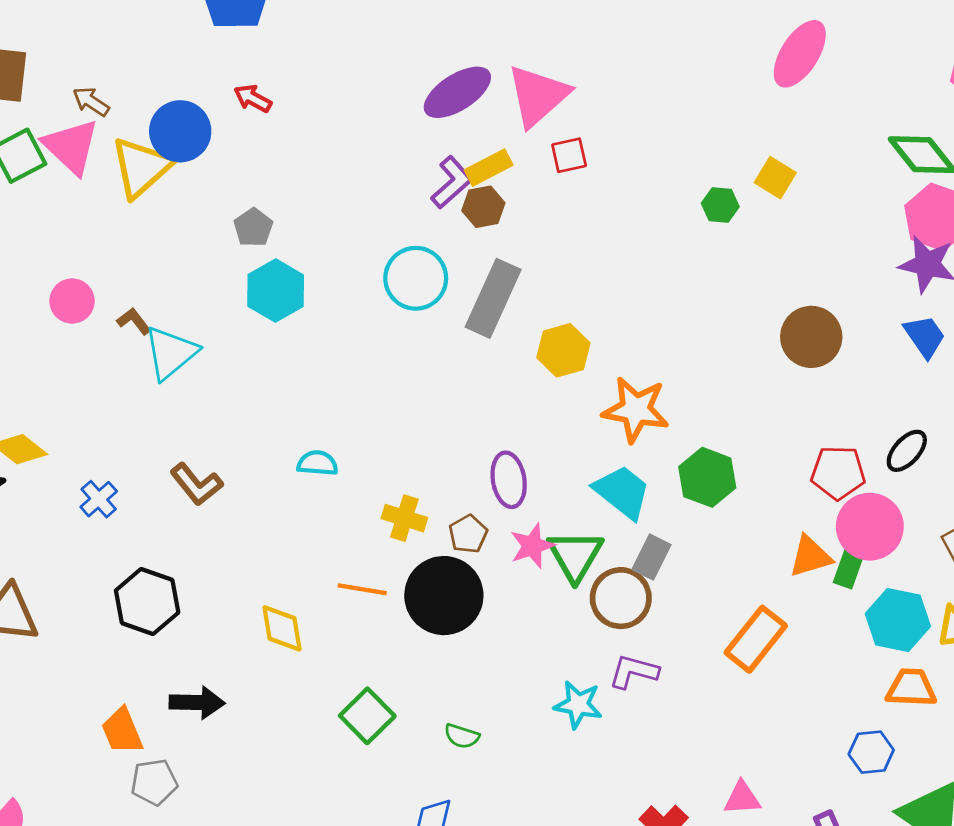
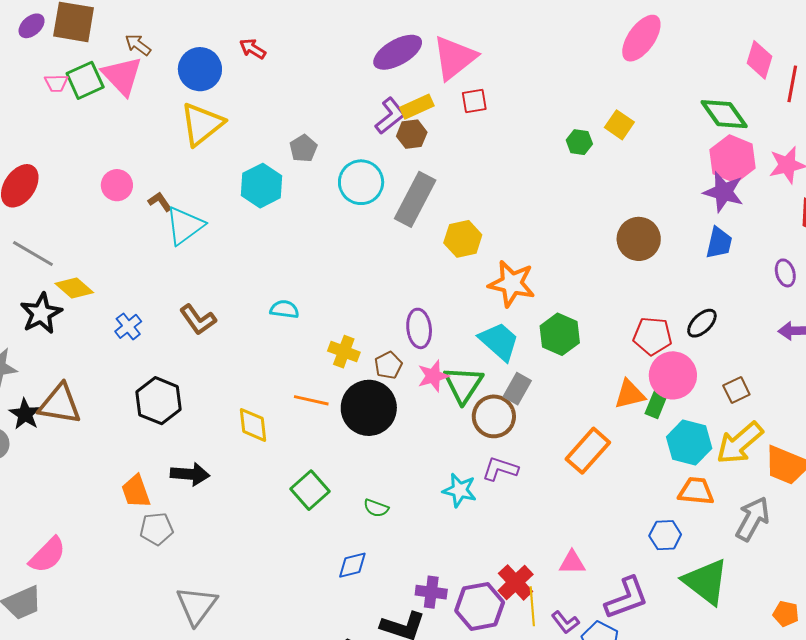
yellow triangle: (141, 167) -> (202, 124), moved
gray pentagon: (253, 227) -> (303, 148), moved
blue trapezoid: (925, 336) -> (719, 243), turned 44

